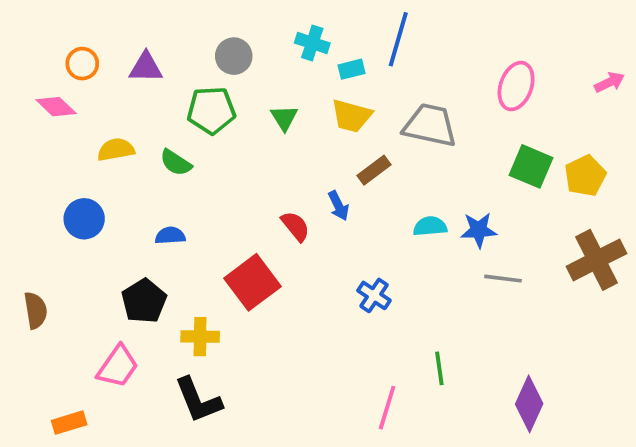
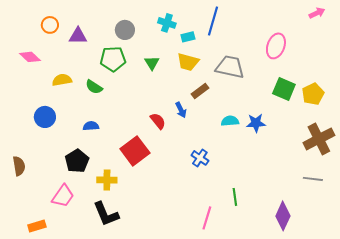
orange circle: (82, 64) -> (50, 25), moved
pink arrow: (610, 82) -> (317, 13), moved
gray line: (503, 279) -> (313, 179), moved

